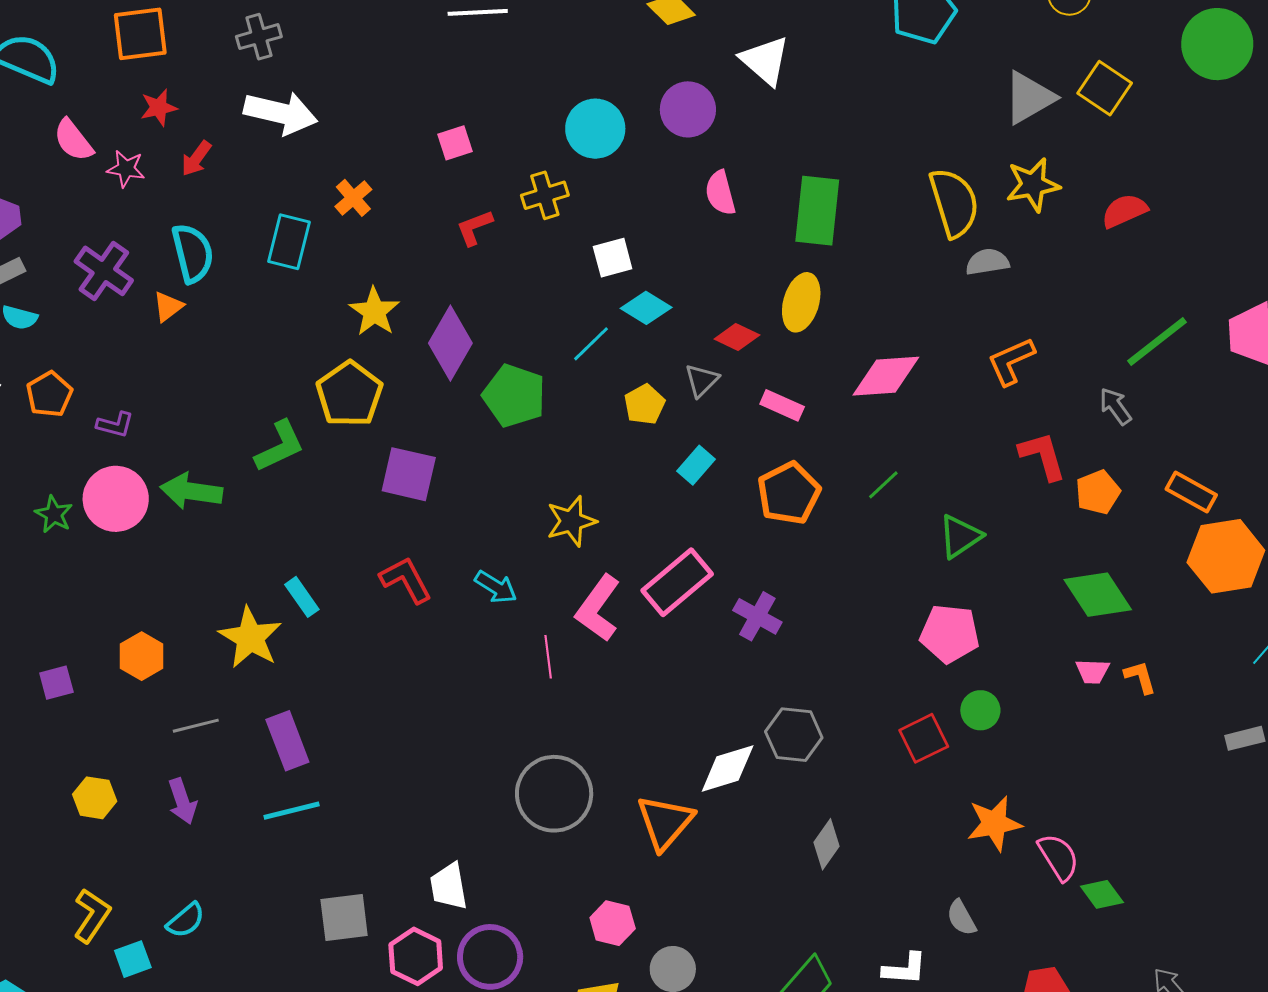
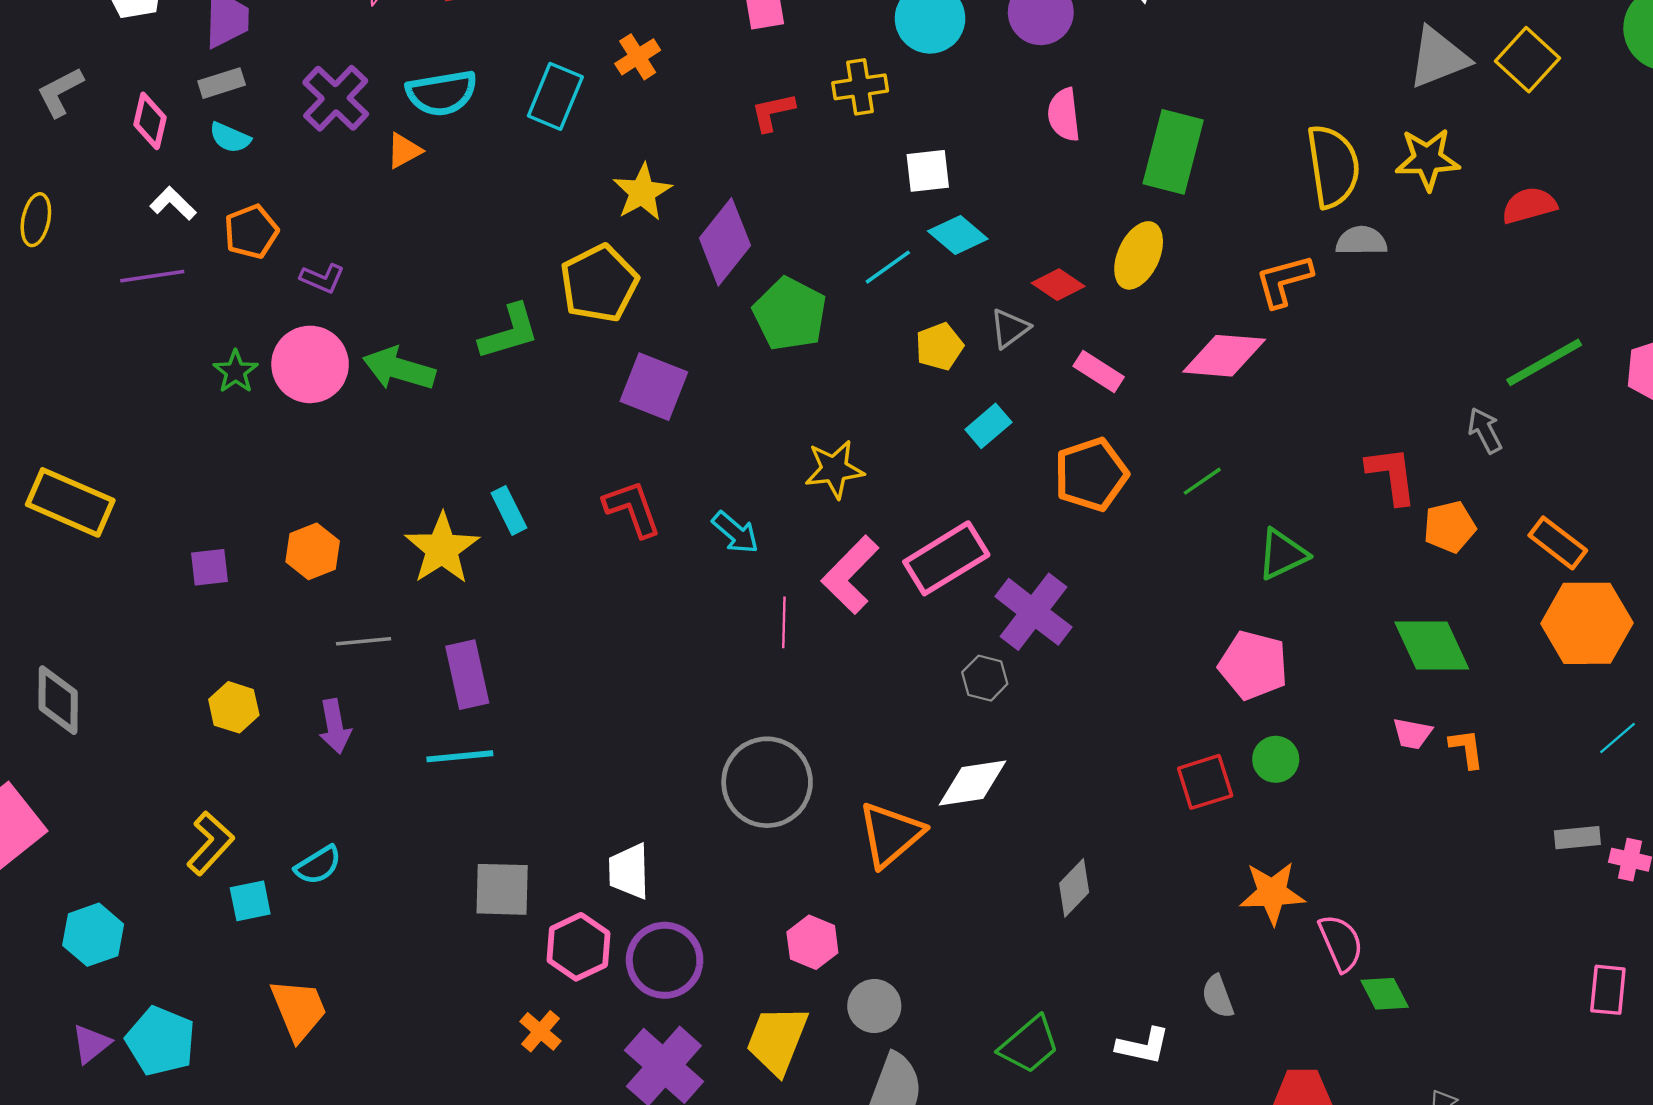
cyan semicircle: (193, 253) -> (442, 93), turned 86
orange L-shape: (1011, 361) -> (1284, 281), moved
purple cross: (757, 616) -> (1033, 612), size x1.4
gray hexagon: (794, 735) -> (985, 678), moved, size x0.7

